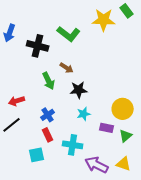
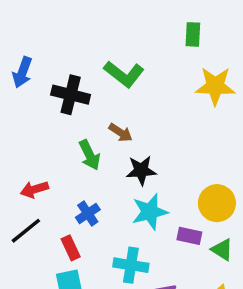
green rectangle: (127, 11) -> (193, 34), moved, turned 40
yellow star: (104, 20) -> (215, 86), moved
cyan star: (84, 114) -> (150, 212), size x1.5
red rectangle: (48, 135) -> (71, 248), moved
green triangle: (126, 136) -> (222, 250), turned -48

